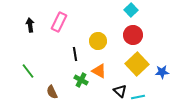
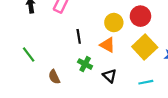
yellow circle: (98, 41) -> (114, 23), moved
orange triangle: (99, 71) -> (107, 45), moved
black triangle: (120, 91) -> (110, 76), moved

